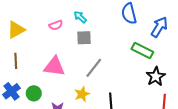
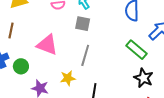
gray line: (94, 68) -> (85, 55), turned -35
black star: (156, 76) -> (144, 78), turned -30

